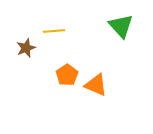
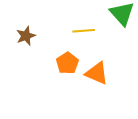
yellow line: (54, 31) -> (84, 31), moved

